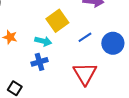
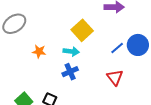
blue line: (85, 37) -> (117, 48), moved
red triangle: (85, 74) -> (115, 77), size x0.7

